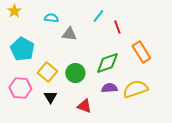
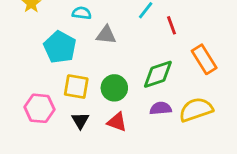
cyan pentagon: (22, 49) -> (60, 47), moved
yellow square: (47, 72) -> (76, 87), turned -30
red triangle: (84, 106) -> (117, 122), moved

